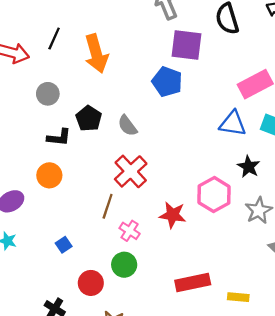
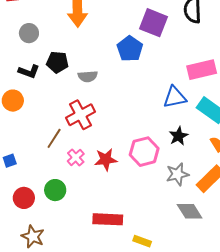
black pentagon: (89, 118) -> (57, 62), turned 30
blue triangle: (233, 124) -> (175, 97), turned -35
gray semicircle: (127, 126) -> (88, 76), turned -72
red star: (173, 215) -> (106, 160), turned -30
pink cross: (130, 231) -> (76, 157), moved

